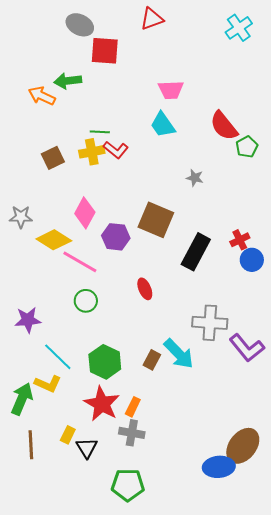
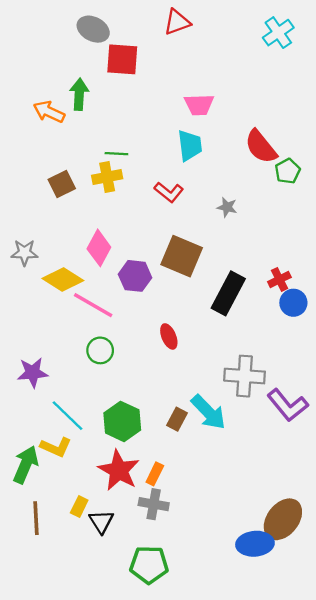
green arrow: (68, 81) -> (79, 94), turned 100
cyan trapezoid: (163, 125) -> (190, 146), turned -152
red L-shape: (116, 150) -> (169, 192), moved

